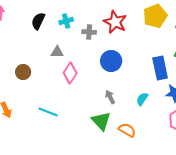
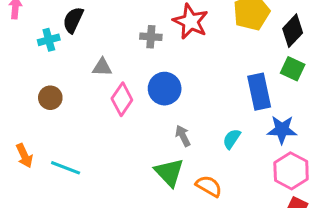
cyan cross: (66, 21) -> (49, 40), moved
blue circle: (111, 61) -> (165, 89), moved
cyan line: (48, 112) -> (66, 168), moved

